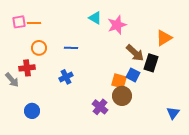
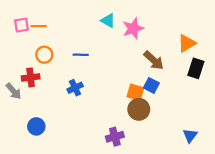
black rectangle: (151, 63) -> (196, 68), moved
purple cross: (100, 107) -> (115, 137), moved, turned 35
blue triangle: (173, 113) -> (190, 136), moved

